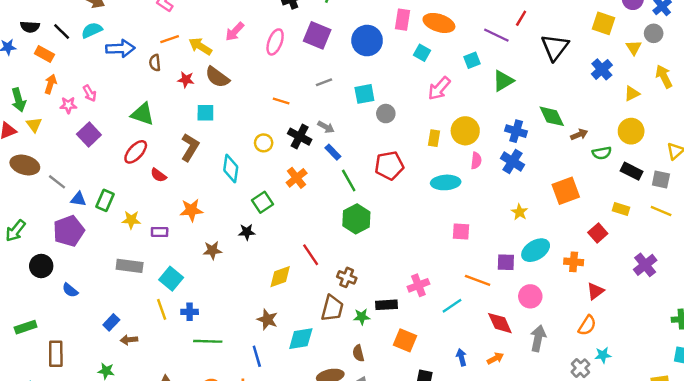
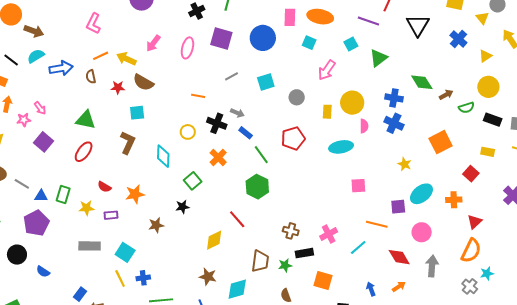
gray circle: (386, 114) -> (297, 97), moved
red semicircle: (158, 175) -> (104, 187), moved
green hexagon: (356, 219) -> (257, 187), moved
brown cross: (347, 277) -> (291, 231), moved
orange semicircle: (587, 325) -> (471, 251), size x1.4

